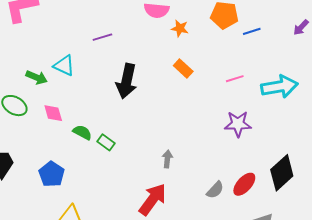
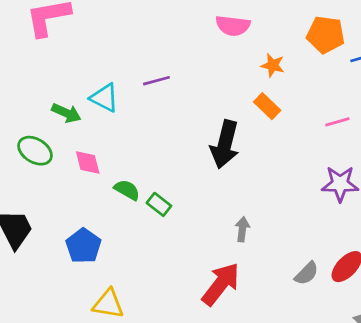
orange star: (180, 28) -> (273, 65), moved
purple line: (102, 37) -> (156, 81), moved
black arrow: (127, 81) -> (225, 144), moved

